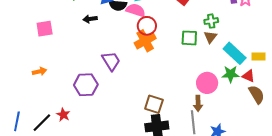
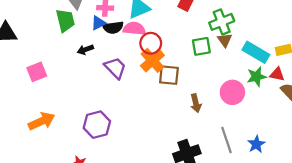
green cross: (211, 21) -> (222, 22), size x1.5
purple trapezoid: (111, 61) -> (115, 68), moved
orange arrow: (39, 71) -> (42, 121), size x1.6
brown arrow: (198, 103) -> (196, 103), moved
brown square: (154, 104) -> (169, 75), moved

